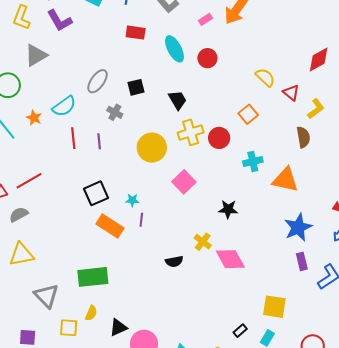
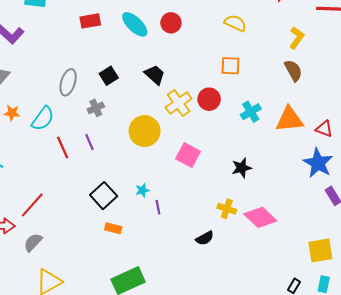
red triangle: (291, 93) -> (324, 129), moved
gray cross: (115, 112) -> (96, 108), turned -35
orange square: (248, 114) -> (230, 66), turned -30
orange star: (34, 118) -> (12, 113), moved
orange rectangle: (110, 226) -> (113, 228), moved, size x0.6

